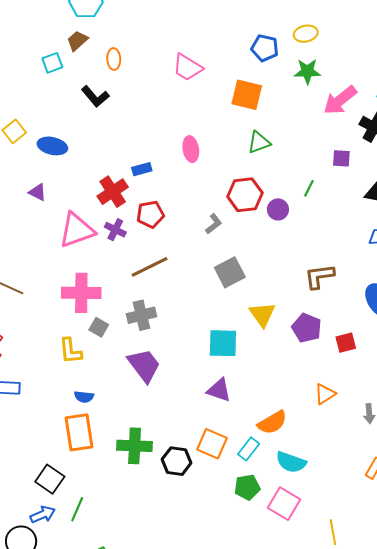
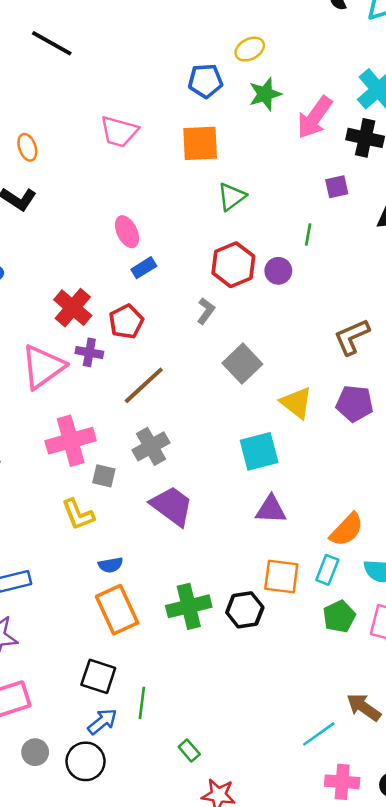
pink ellipse: (191, 149) -> (127, 232), moved
blue rectangle: (142, 169) -> (144, 268), moved

